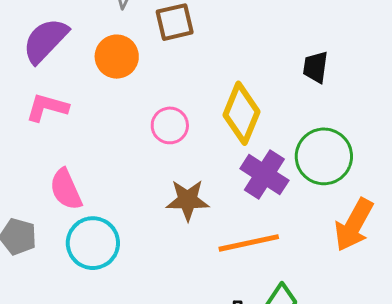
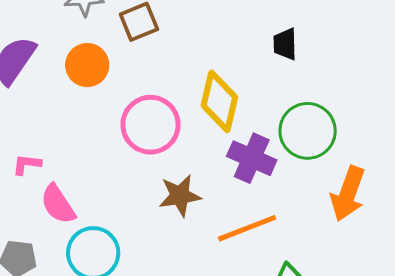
pink L-shape: (47, 107) -> (27, 164), moved, size x0.7
pink circle: (170, 125) -> (150, 125), size x1.6

